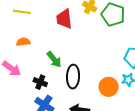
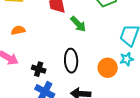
green arrow: (54, 59) -> (78, 24), moved

